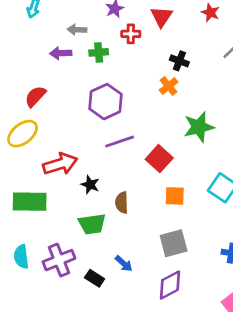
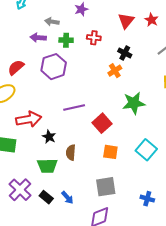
red triangle: (161, 17) -> (126, 21), moved
red cross: (131, 34) -> (94, 38), moved
purple hexagon: (105, 102) -> (54, 67), moved
purple cross: (59, 260) -> (20, 190), turned -30
black rectangle: (95, 278) -> (46, 197), moved

